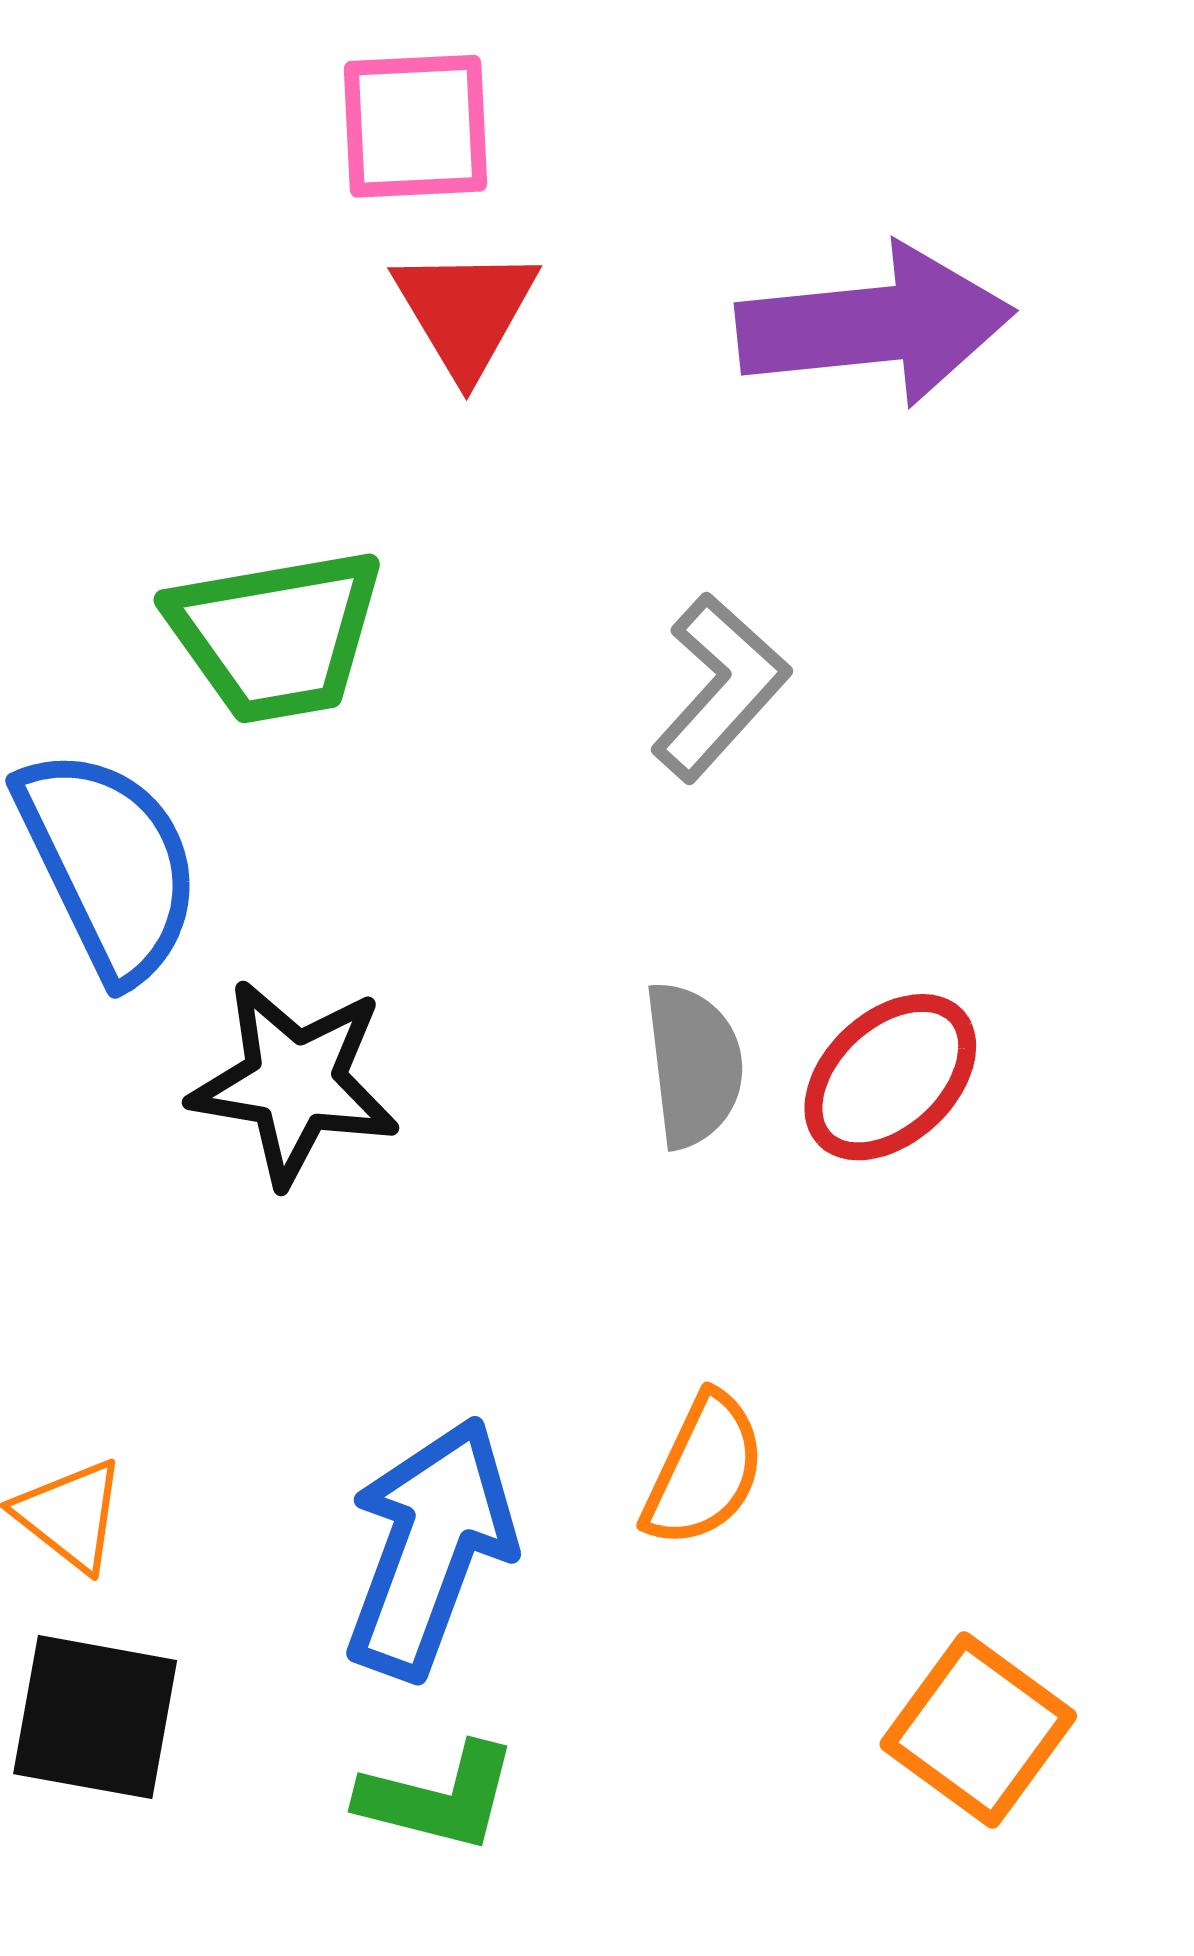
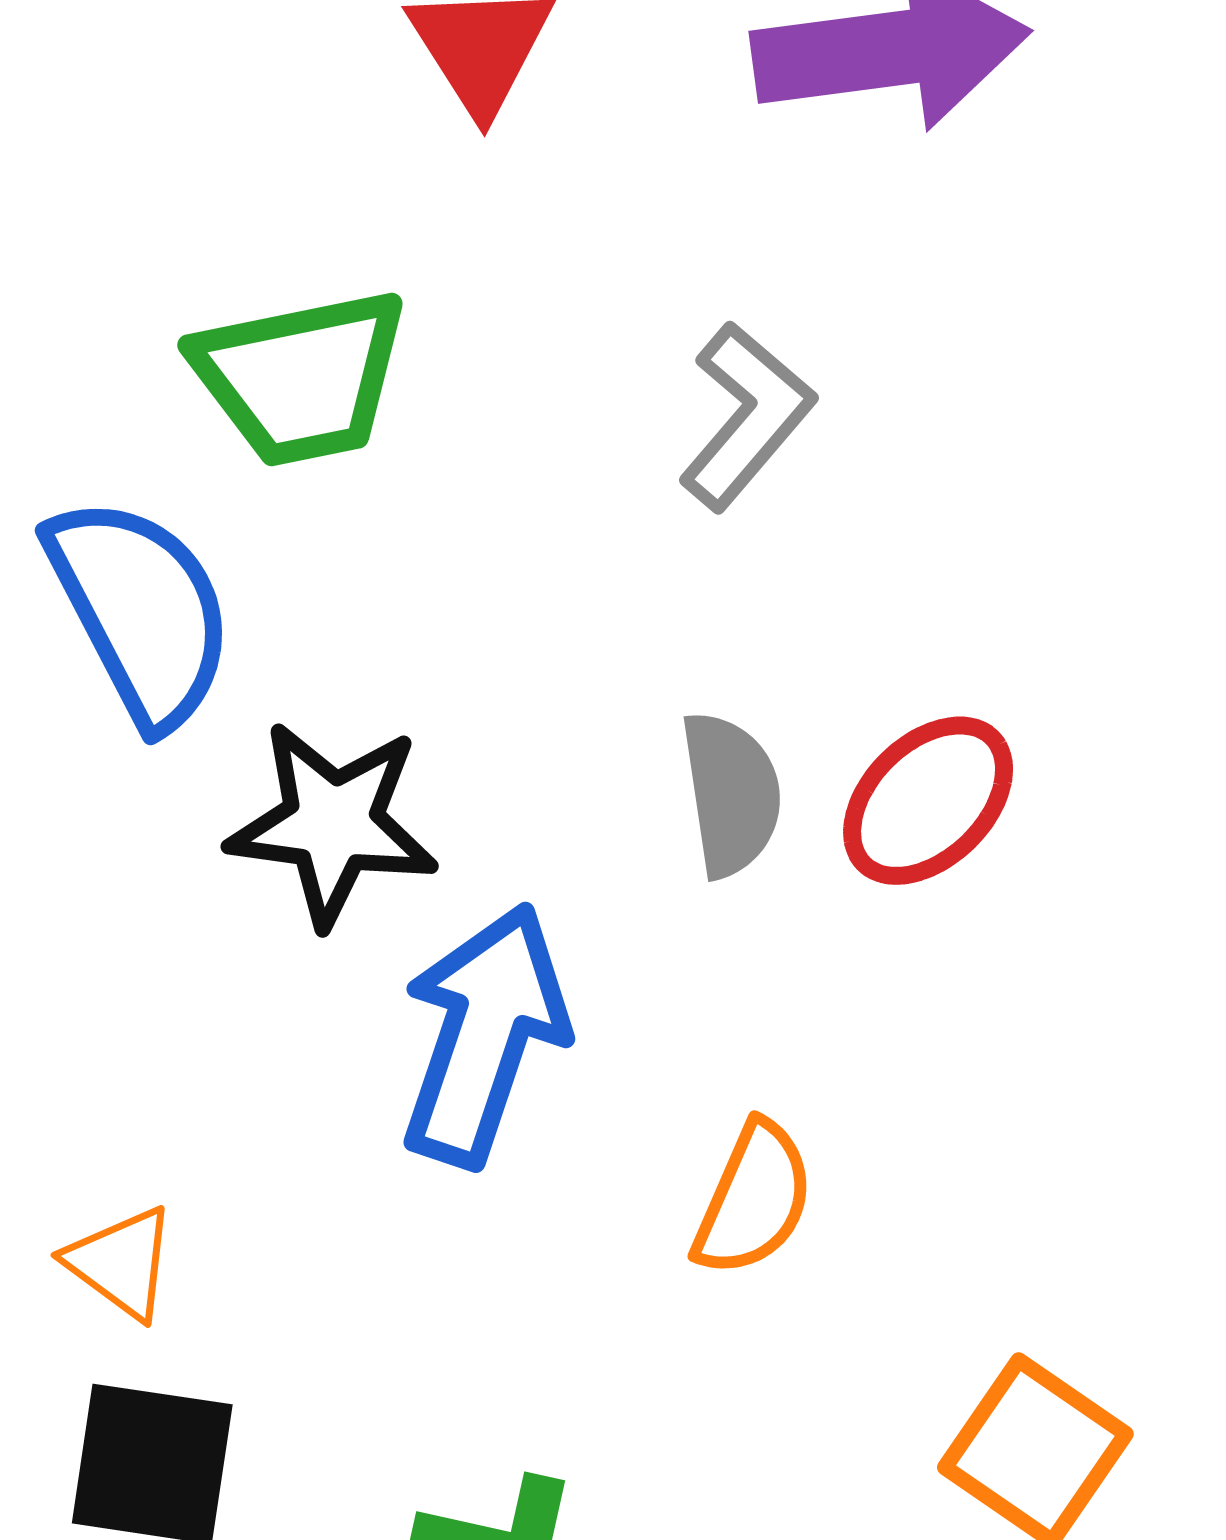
blue arrow: (430, 1548) -> (484, 1035), moved

